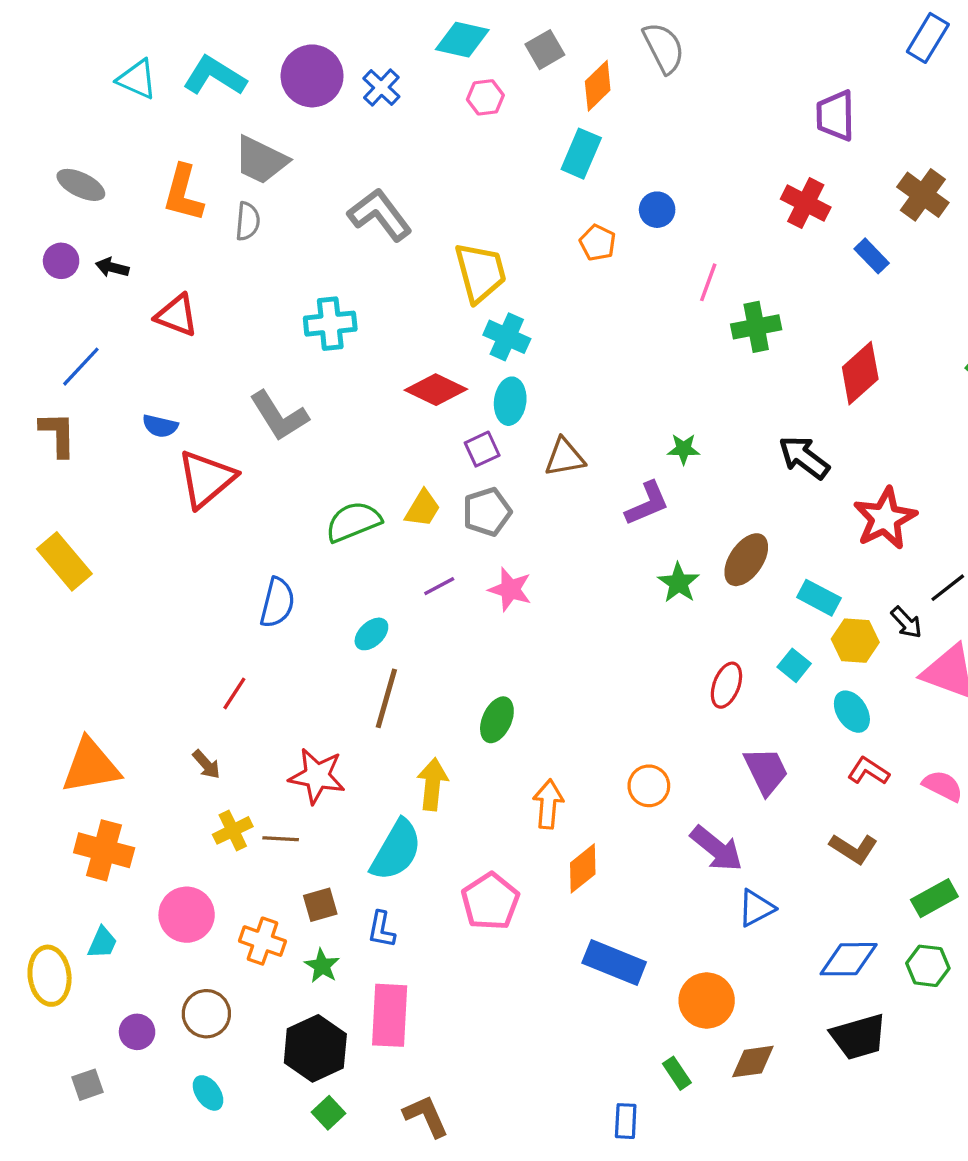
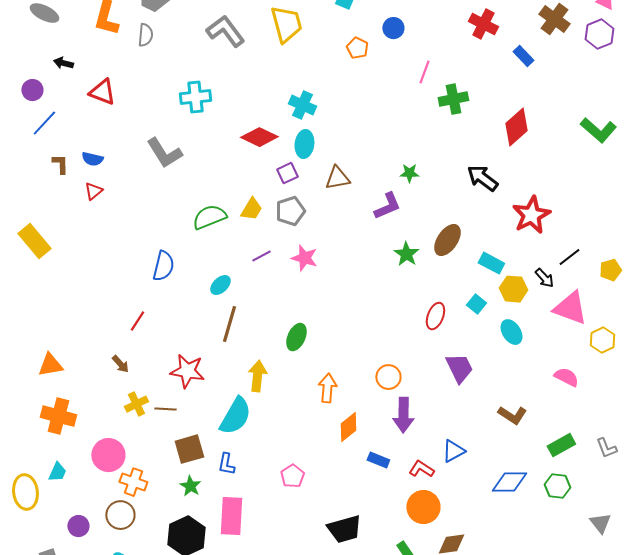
purple circle: (61, 261) -> (32, 90), moved
yellow trapezoid: (480, 272) -> (286, 24), moved
brown L-shape: (58, 434) -> (60, 164), moved, size x0.7
red triangle: (206, 479) -> (93, 191), moved, size x0.5
orange triangle: (91, 766) -> (50, 365), size x0.7
red L-shape: (868, 771) -> (421, 469), moved
purple arrow: (717, 849) -> (403, 415), moved, turned 52
pink pentagon: (490, 901) -> (292, 476), moved, size x0.7
brown square: (320, 905) -> (189, 449), size x1.4
orange cross: (263, 941) -> (133, 482), moved
blue rectangle: (614, 963) -> (378, 460), moved, size x0.6
black trapezoid: (859, 1037) -> (344, 529), moved

